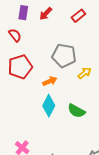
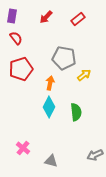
purple rectangle: (23, 13) -> (12, 16), moved
orange arrow: (50, 81) -> (50, 83), turned -56
green semicircle: (76, 111) -> (76, 112), turned -126

